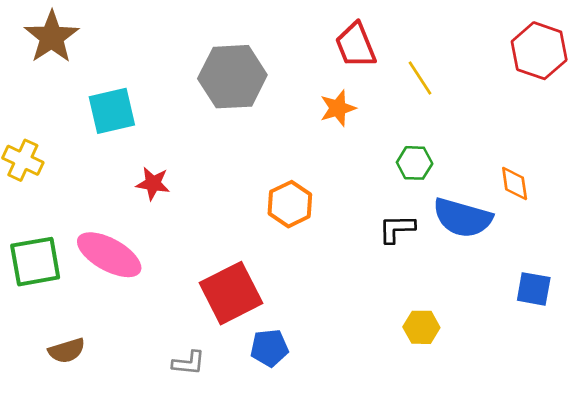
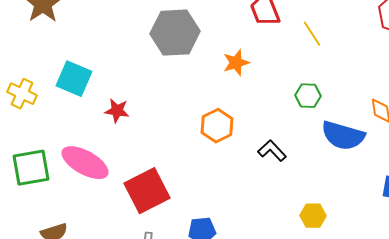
orange star: (338, 108) -> (236, 63), moved
cyan square: (112, 111) -> (74, 79), moved, turned 36
black L-shape: (397, 229) -> (272, 151), moved, turned 48
red square: (231, 293) -> (147, 191), moved

